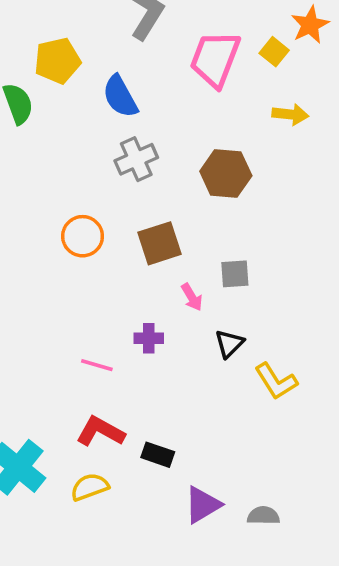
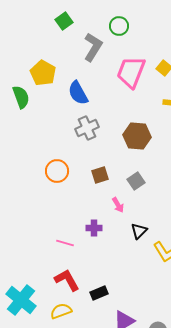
yellow pentagon: (57, 61) -> (43, 73), turned -30
brown square: (160, 243) -> (100, 175), size x0.7
gray square: (235, 274) -> (136, 181), moved, turned -30
red L-shape: (100, 431) -> (67, 280), turned 32
black rectangle: (158, 455) -> (99, 293), turned -42

